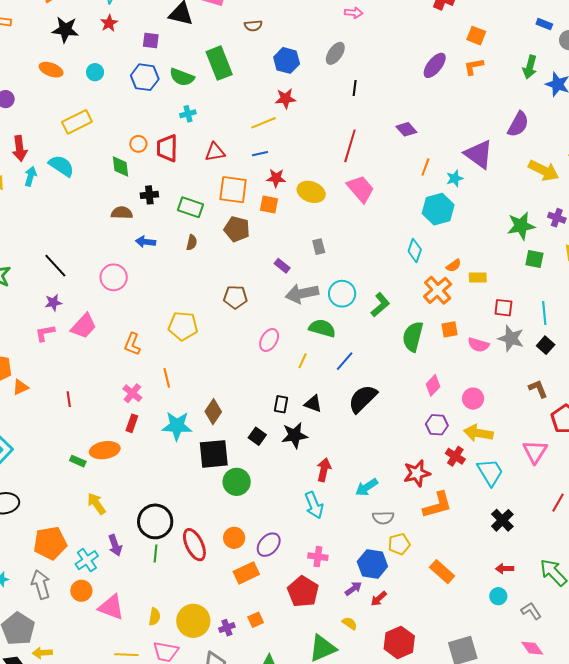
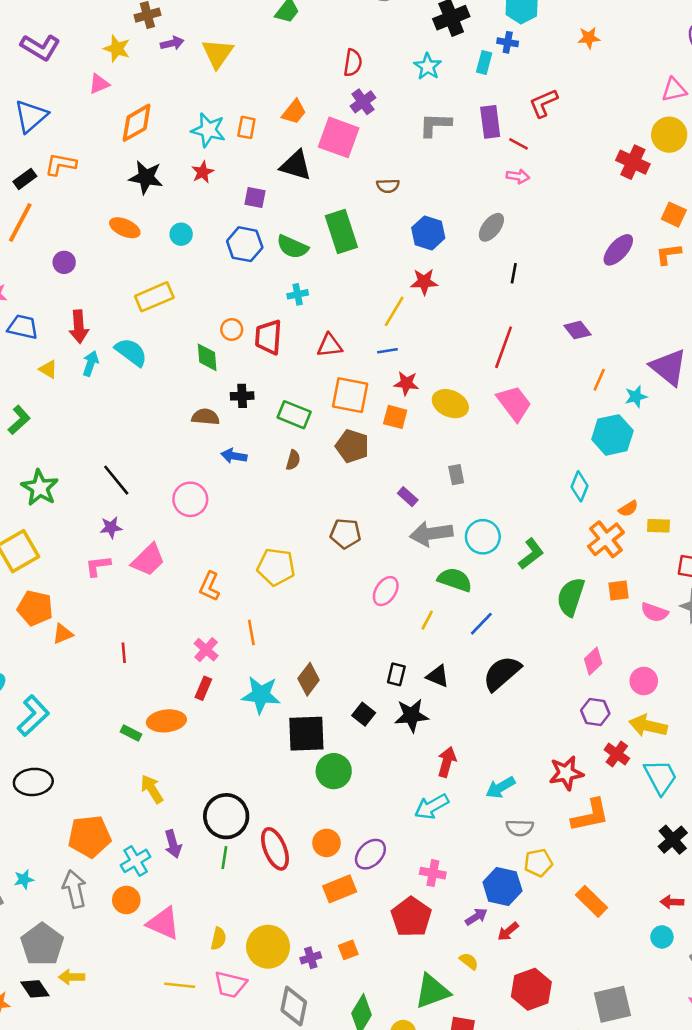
yellow line: (263, 123) -> (394, 311), turned -40
cyan arrow: (314, 505) -> (432, 807), turned 80

